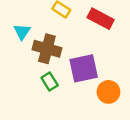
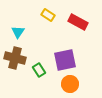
brown cross: (47, 49) -> (15, 58), moved
orange circle: (108, 92) -> (70, 84), moved

